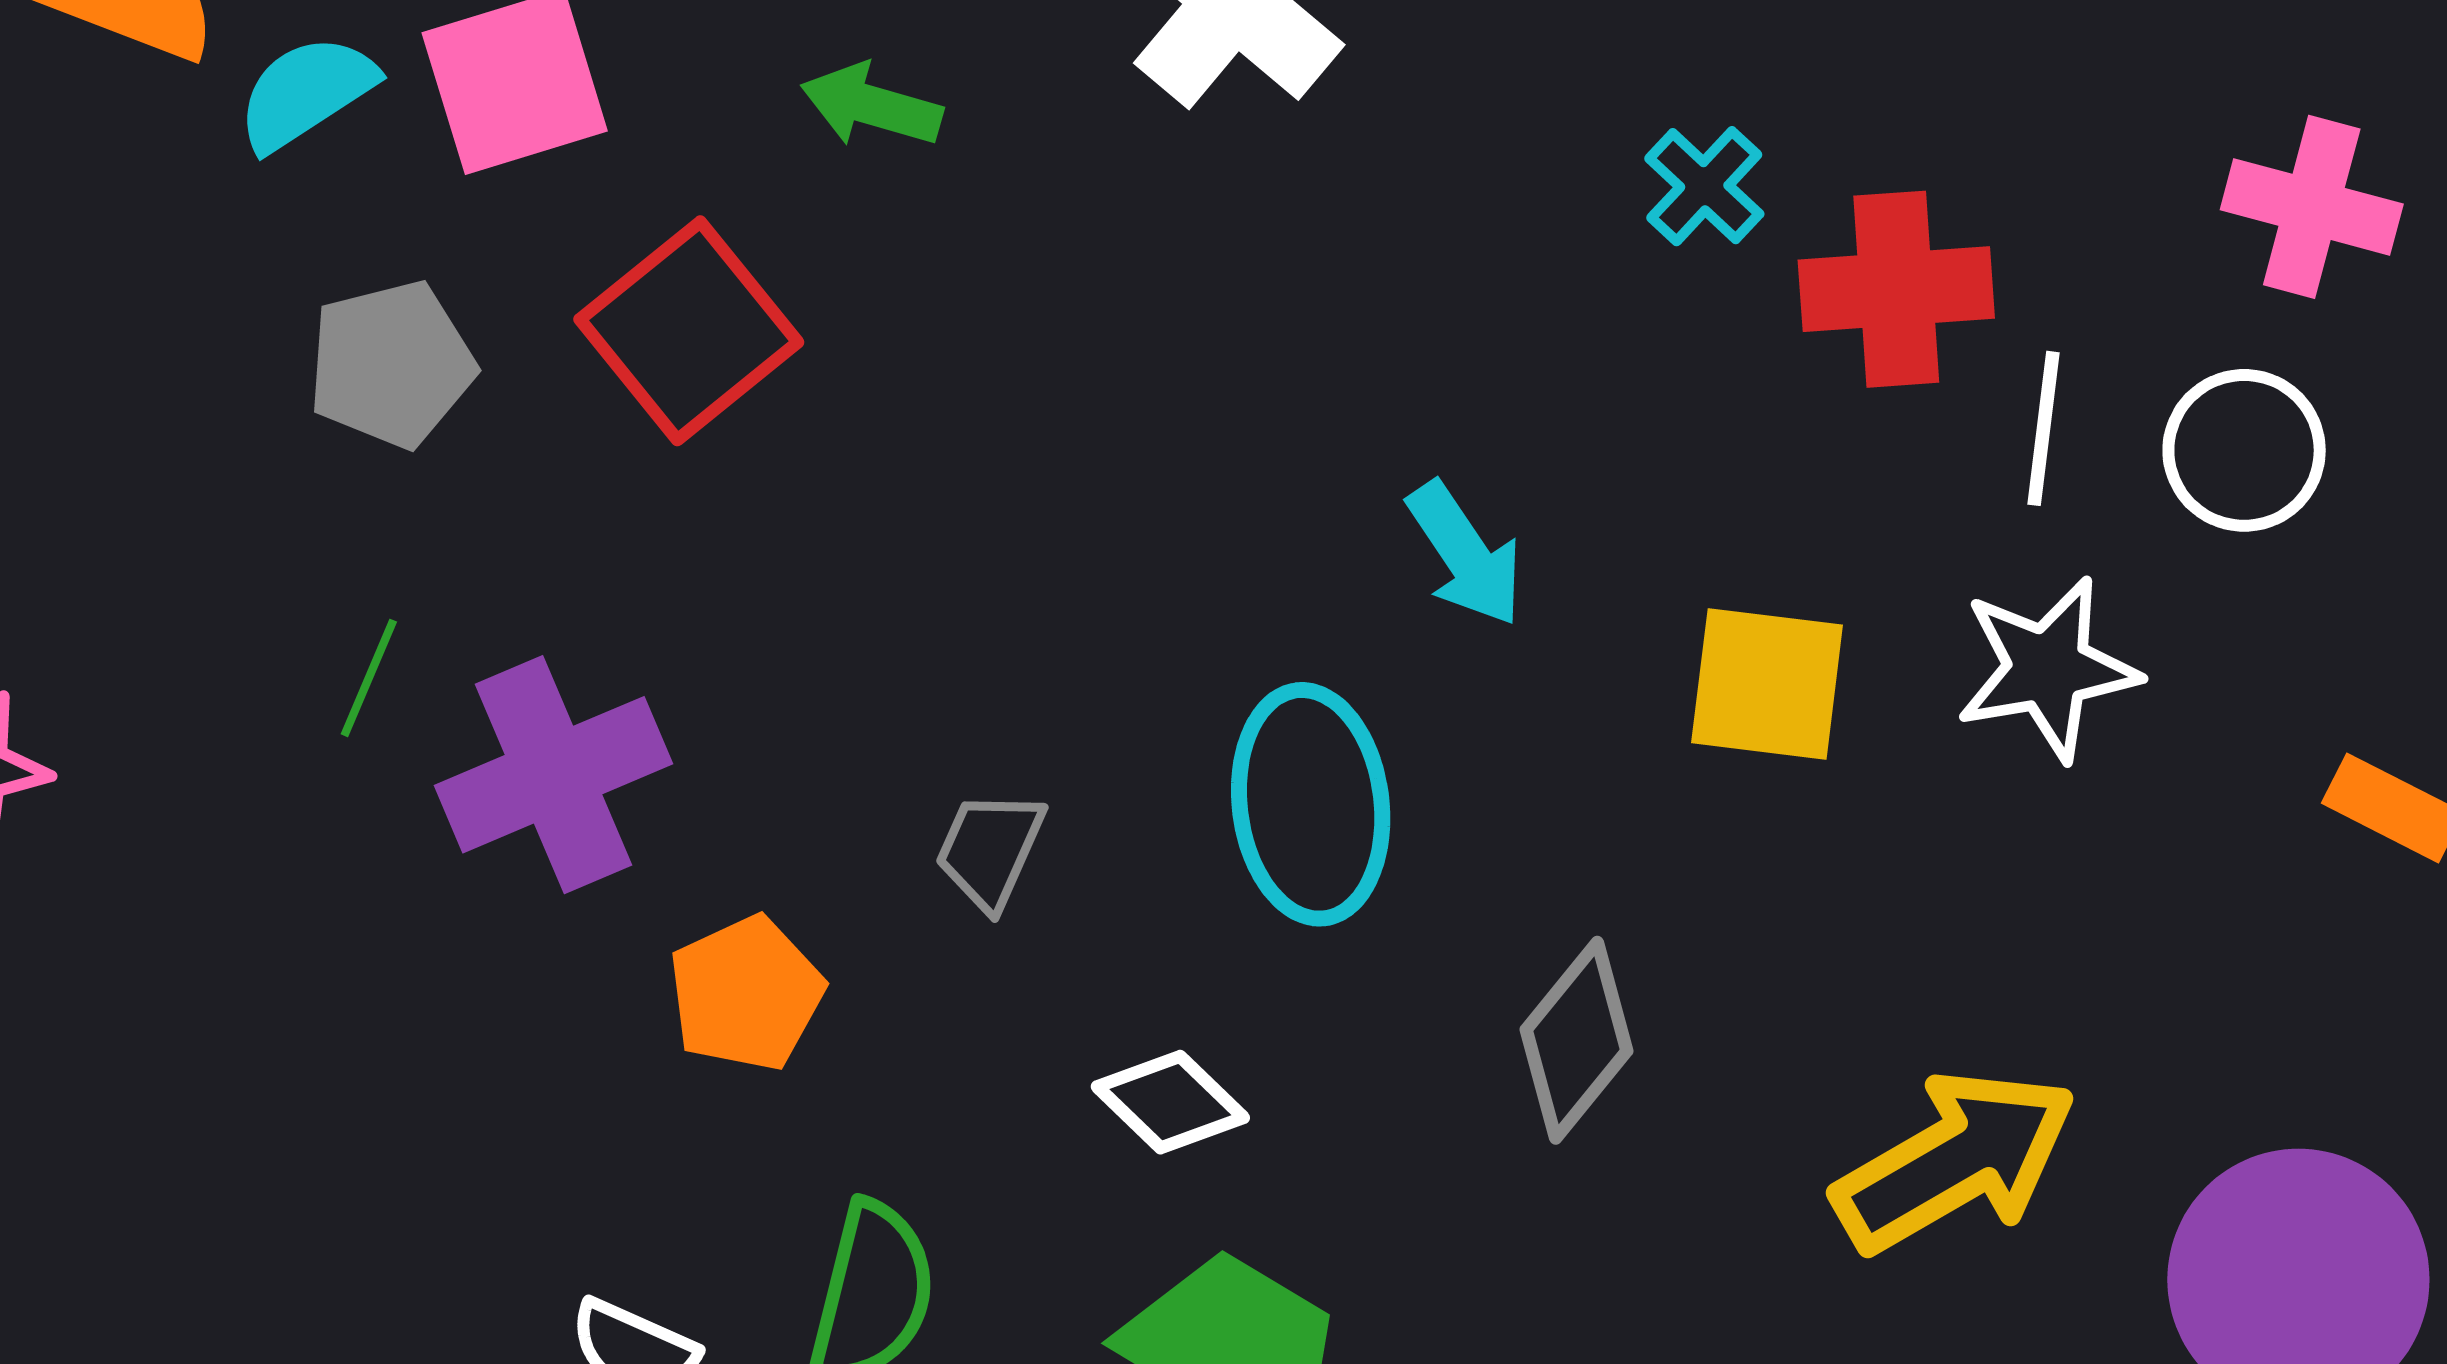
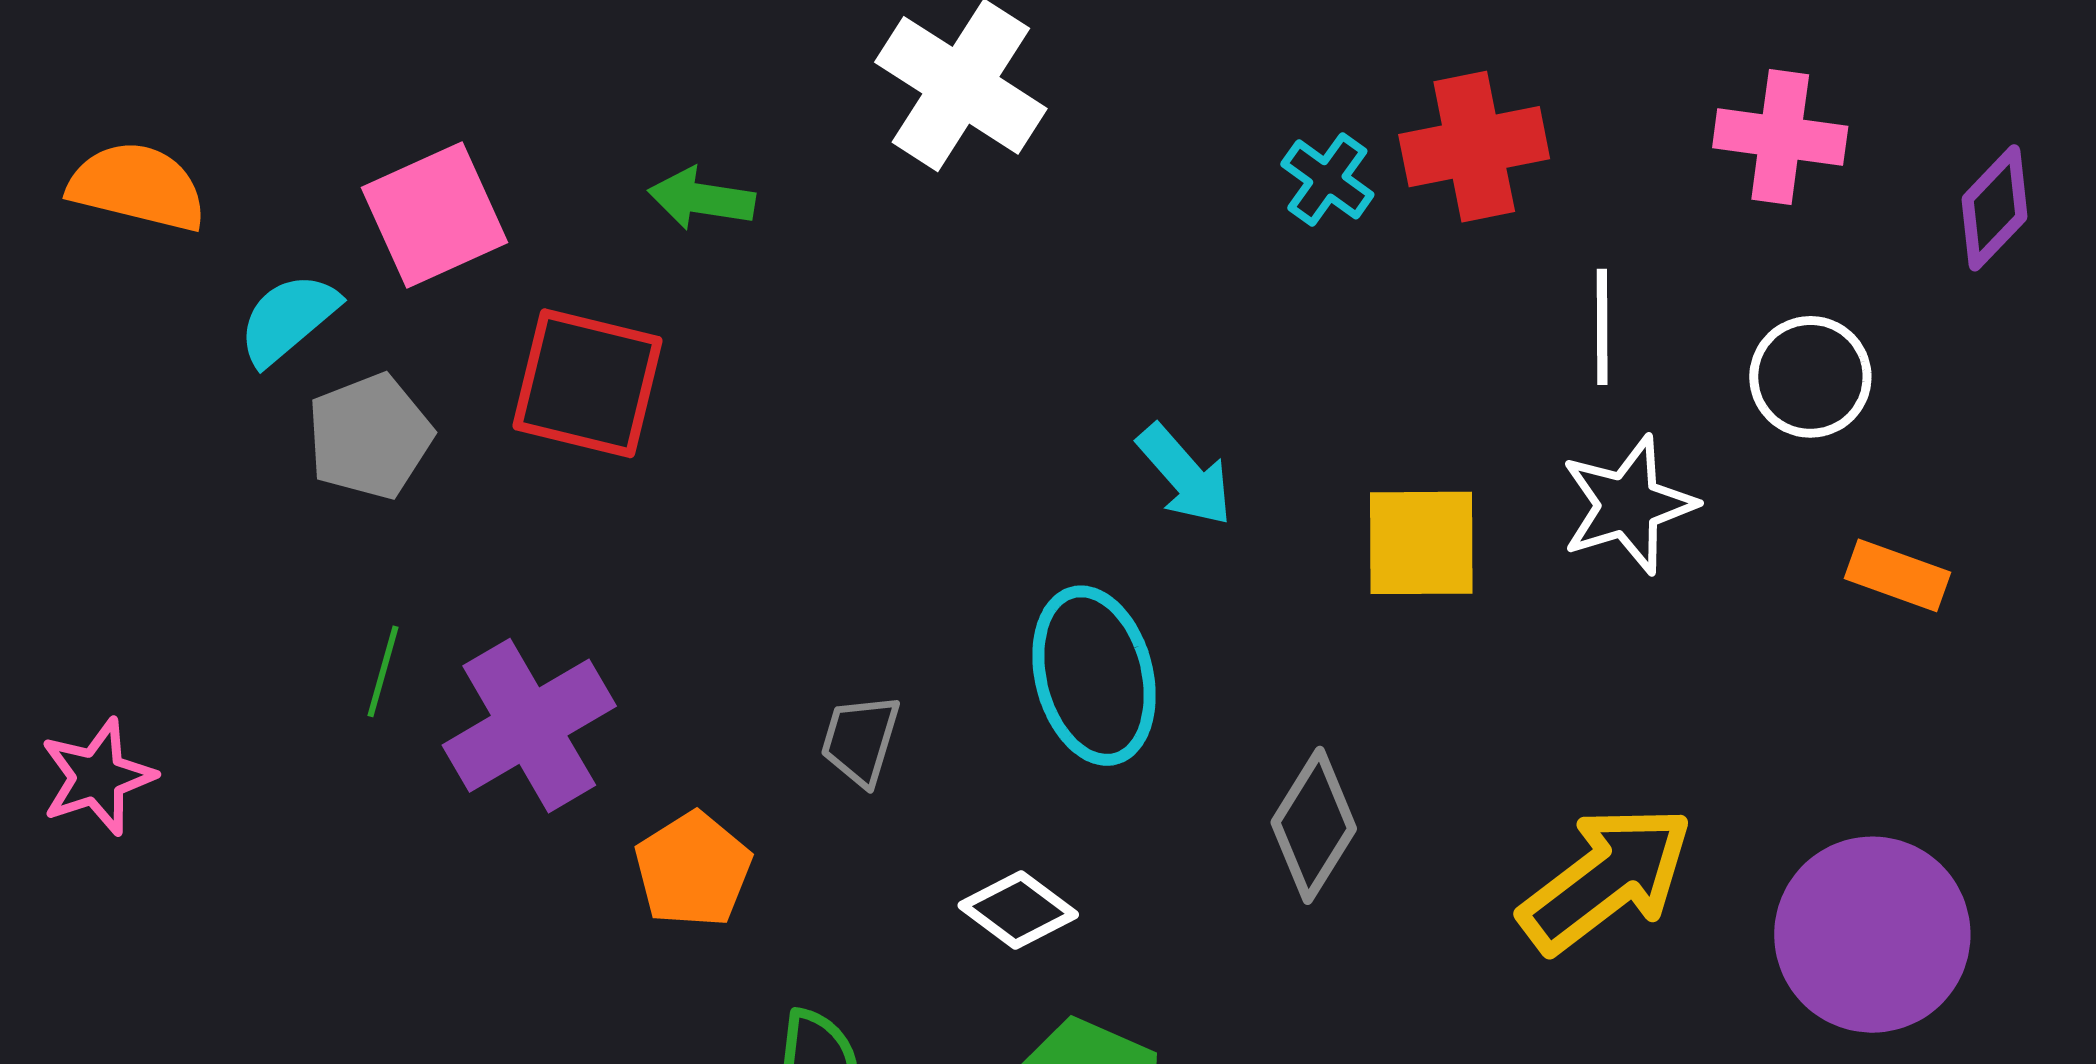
cyan semicircle: (306, 93) -> (288, 319), moved
red cross: (1896, 289) -> (1474, 147), moved
red square: (689, 331) -> (587, 383), turned -30
white circle: (2244, 450) -> (1810, 377), moved

